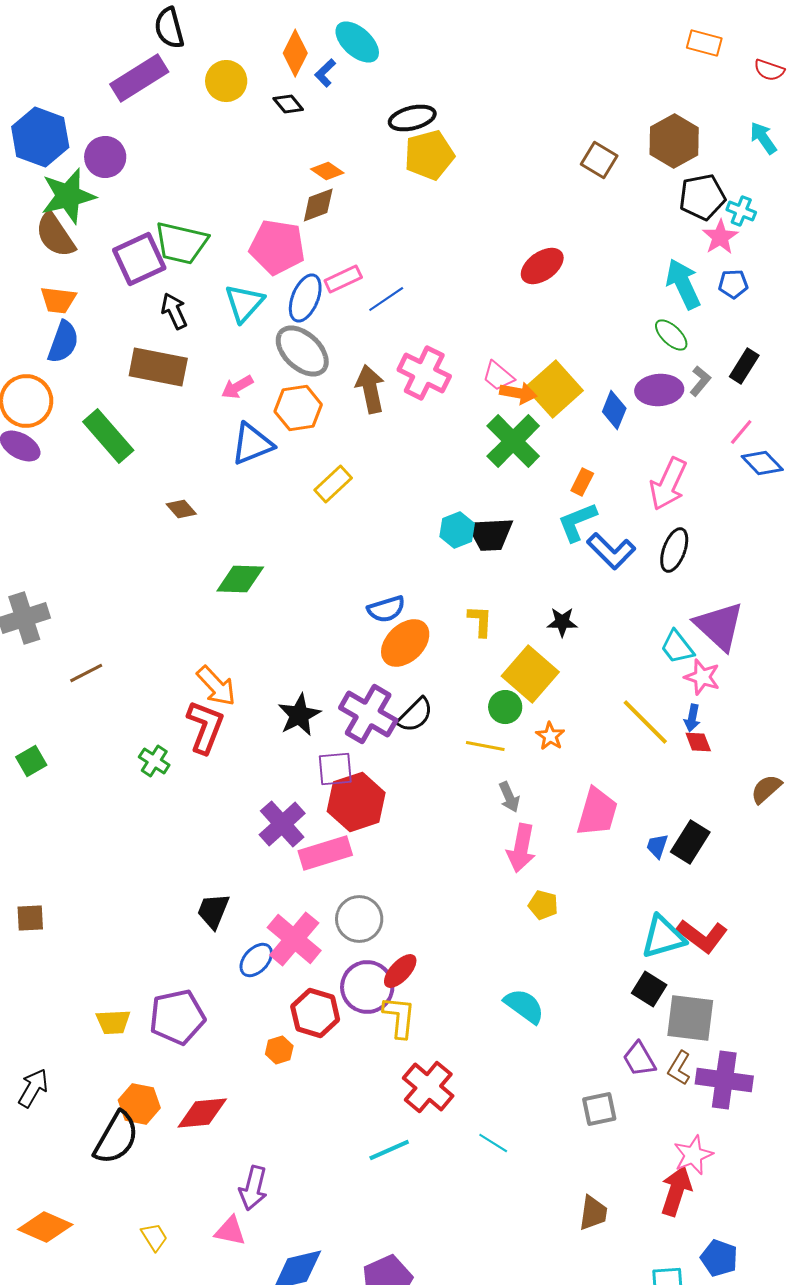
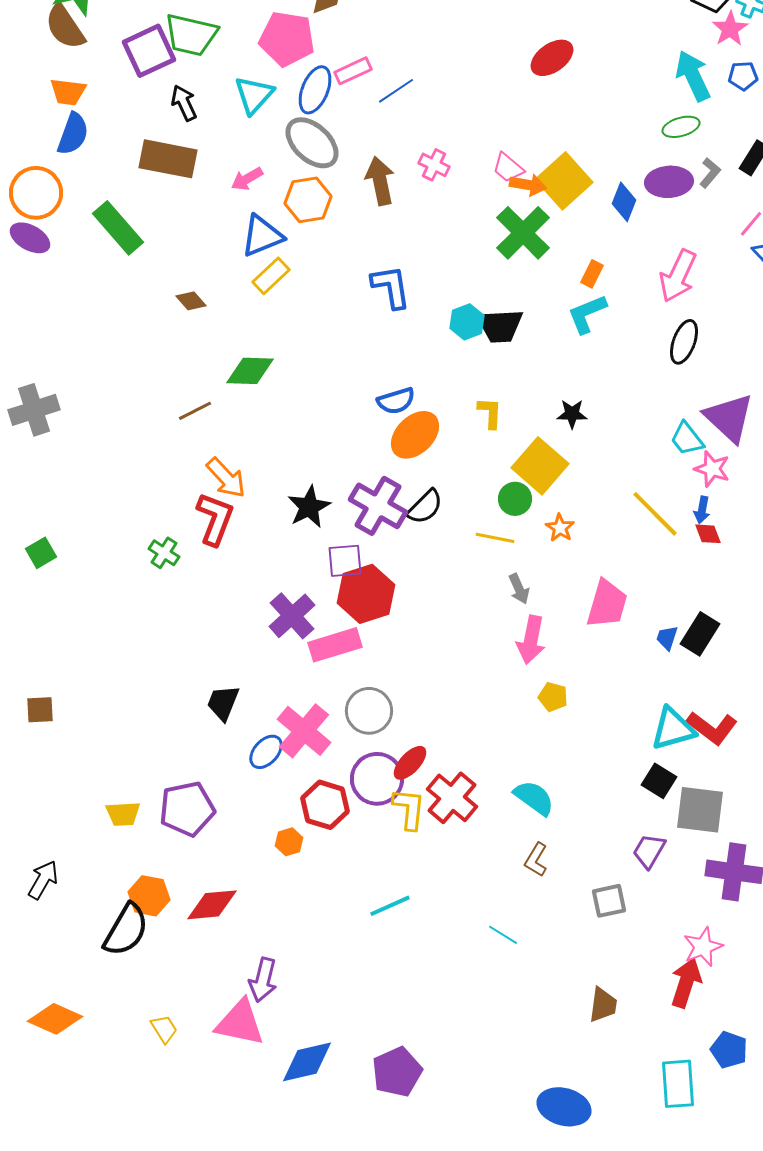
green ellipse: (671, 335) -> (681, 127), turned -60
pink cross: (424, 373) -> (434, 165), size x0.6
yellow rectangle: (333, 484) -> (271, 276), moved
blue L-shape: (611, 551) -> (391, 287), moved, turned -144
brown line: (86, 673) -> (195, 411), moved
purple trapezoid: (639, 1059) -> (649, 851), turned 60
brown L-shape: (679, 1068) -> (536, 860), moved
red cross: (428, 1087) -> (452, 798), moved
cyan line: (389, 1150) -> (390, 906), moved
pink triangle: (230, 1231) -> (240, 1023), size x1.6

